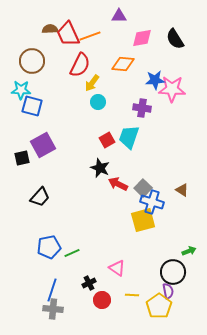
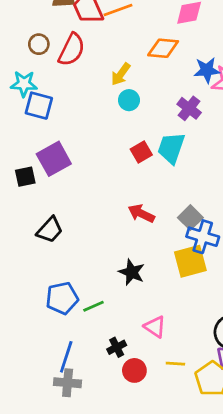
brown circle: (32, 61) -> (39, 44), size x0.6
red semicircle: (80, 65) -> (72, 50), moved
purple cross: (142, 108) -> (189, 108), turned 30
black star: (100, 168) -> (132, 272), moved
red arrow: (118, 184) -> (141, 213), moved

